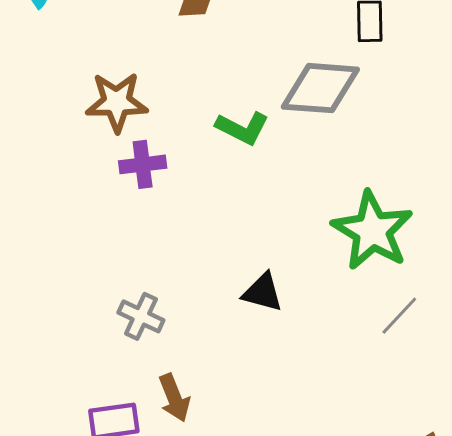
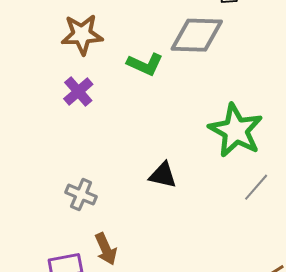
brown star: (117, 102) -> (82, 35), moved
purple cross: (143, 164) -> (78, 91), turned -32

